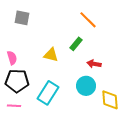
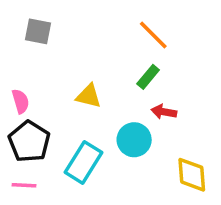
green rectangle: (76, 44) -> (148, 77), moved
black pentagon: (17, 81) -> (29, 141), turned 30
cyan circle: (86, 86) -> (134, 140), moved

